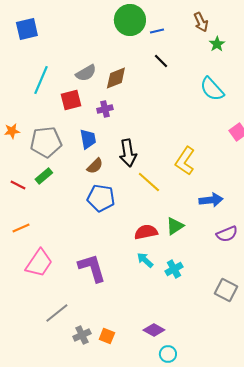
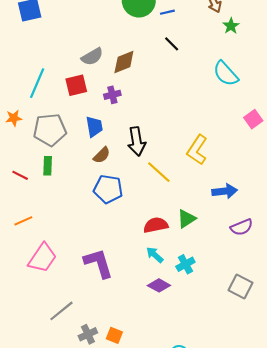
cyan line: (41, 80) -> (37, 83), moved
green rectangle: (44, 176) -> (48, 166), turned -48
purple diamond: (154, 330) -> (159, 285), moved

